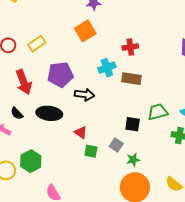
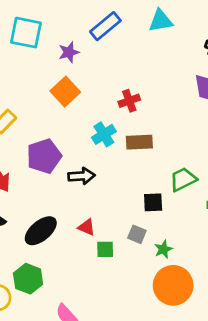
black ellipse: (49, 113) -> (41, 231), moved, turned -35

